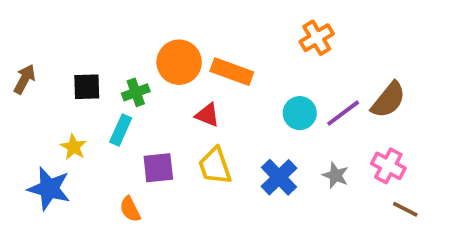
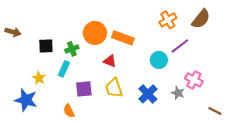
brown arrow: (25, 79) -> (13, 32), moved, turned 77
brown semicircle: (388, 100) -> (201, 19), moved
purple line: (343, 113) -> (180, 46), moved
pink cross: (388, 166) -> (194, 80), moved

